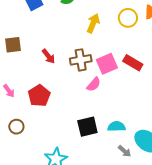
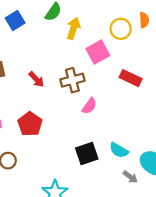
yellow arrow: (93, 23) -> (73, 28), moved
pink square: (107, 64) -> (98, 52), moved
cyan semicircle: (116, 126) -> (119, 150), turned -144

